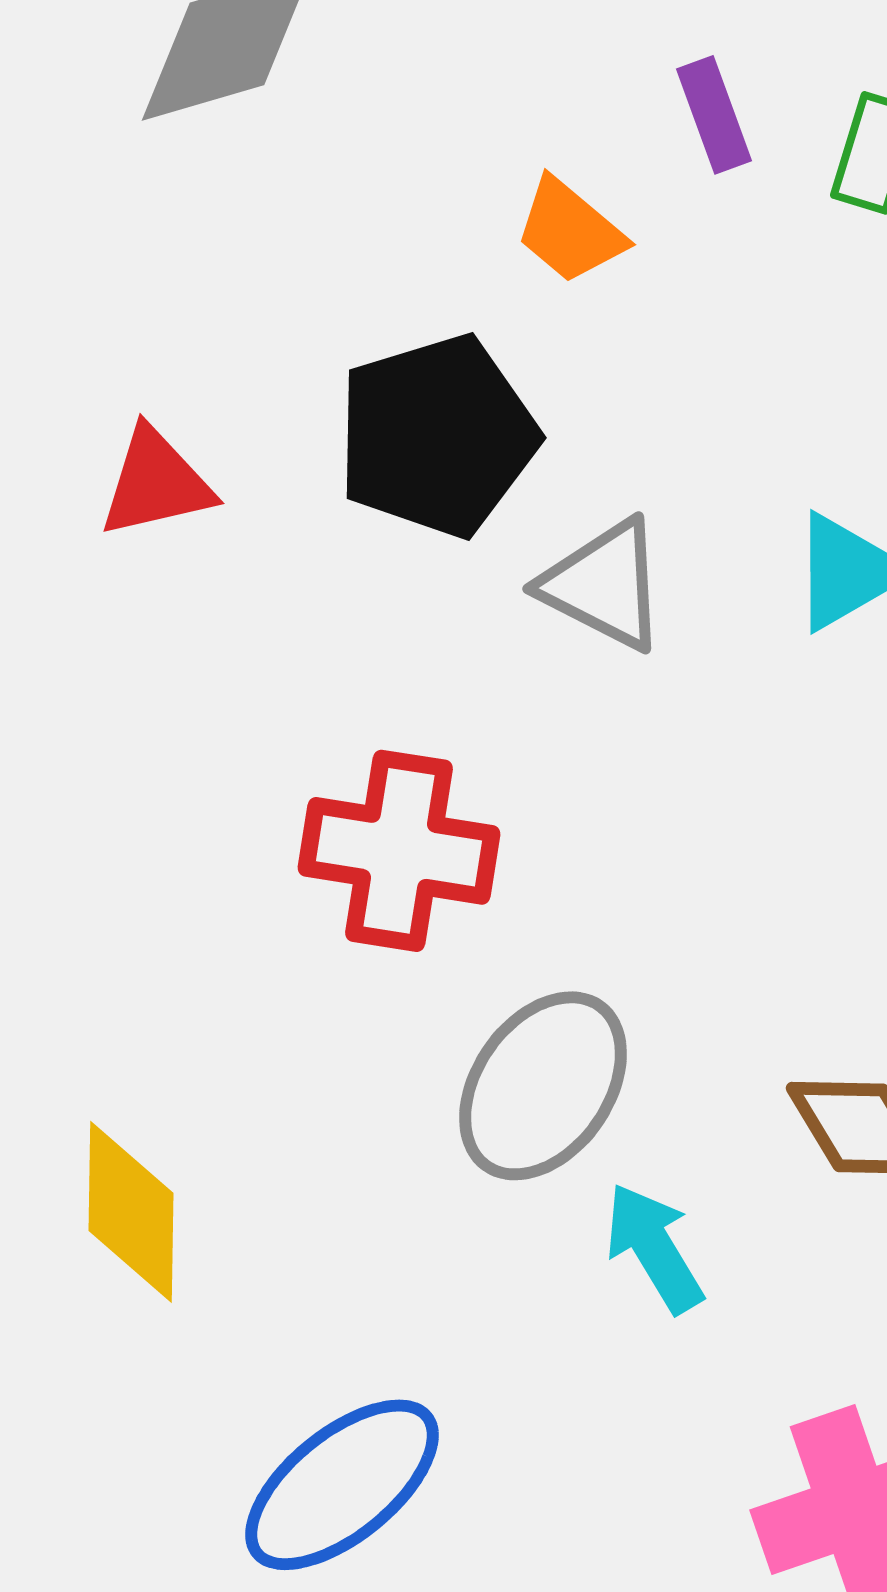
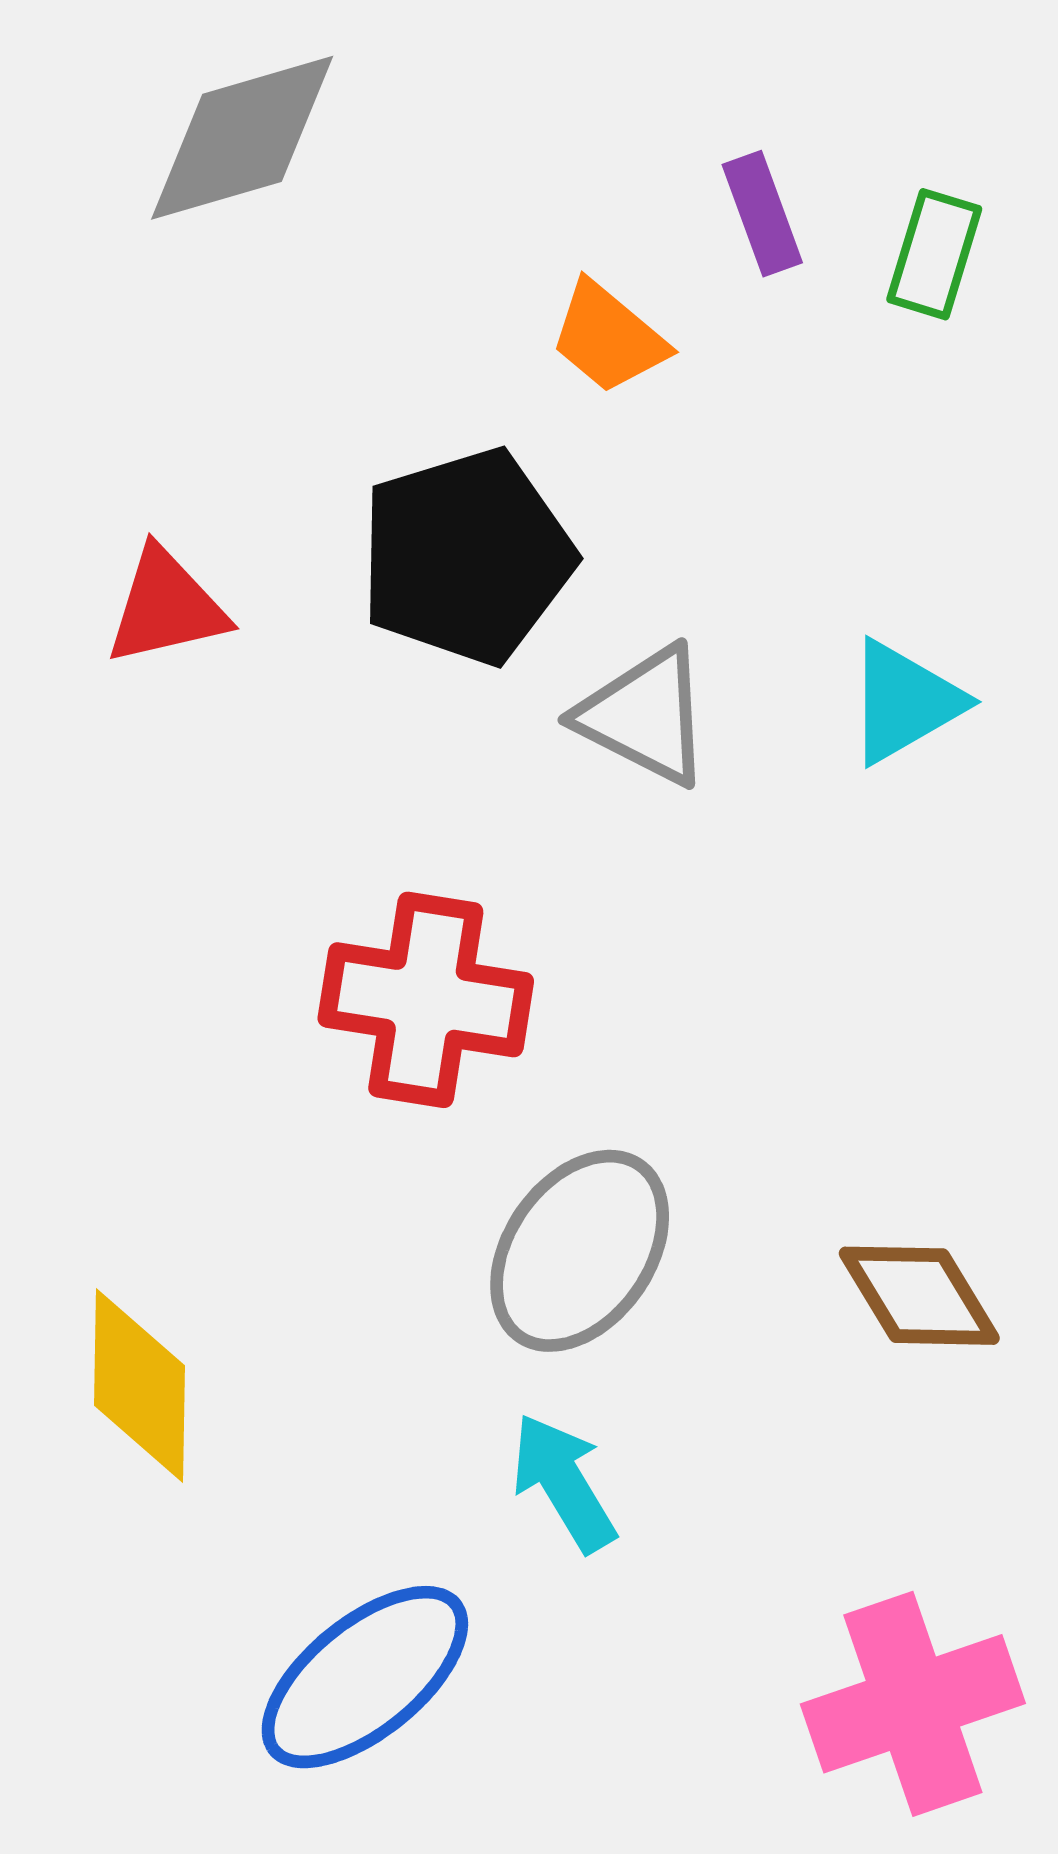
cyan arrow: (654, 1248) -> (564, 1483), moved

